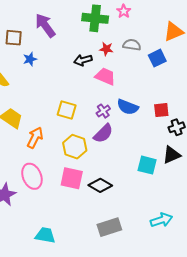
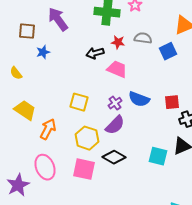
black diamond: (100, 185) -> (114, 157), moved

